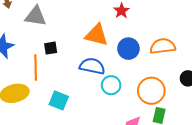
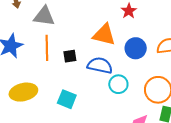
black square: (51, 48) -> (70, 56), moved
orange line: (36, 68) -> (47, 48), moved

